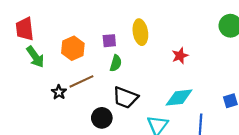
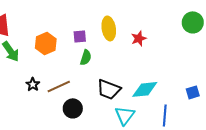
red star: (180, 56) -> (139, 38), moved
brown line: (81, 81) -> (59, 86), moved
black trapezoid: (125, 98) -> (109, 89), moved

